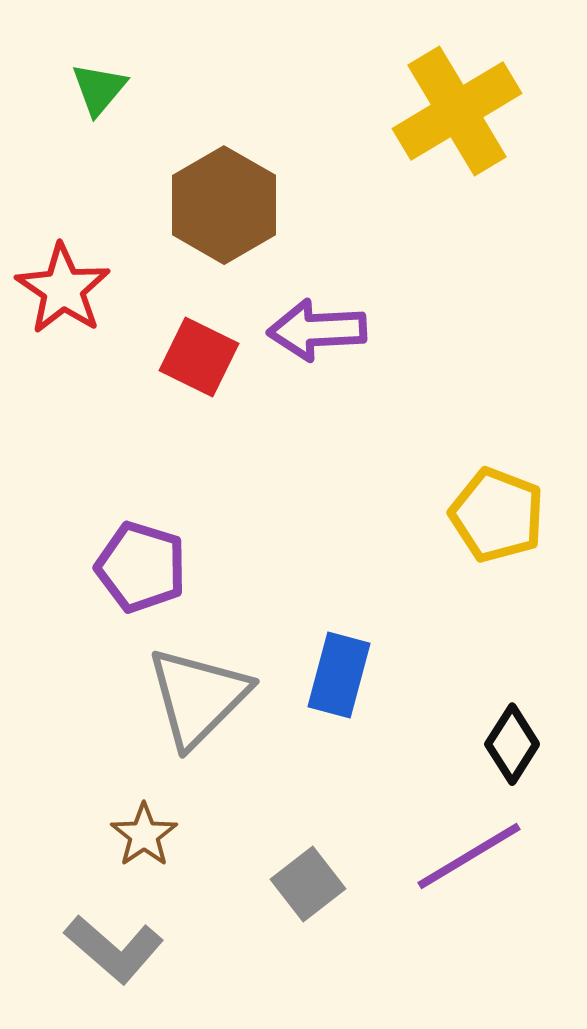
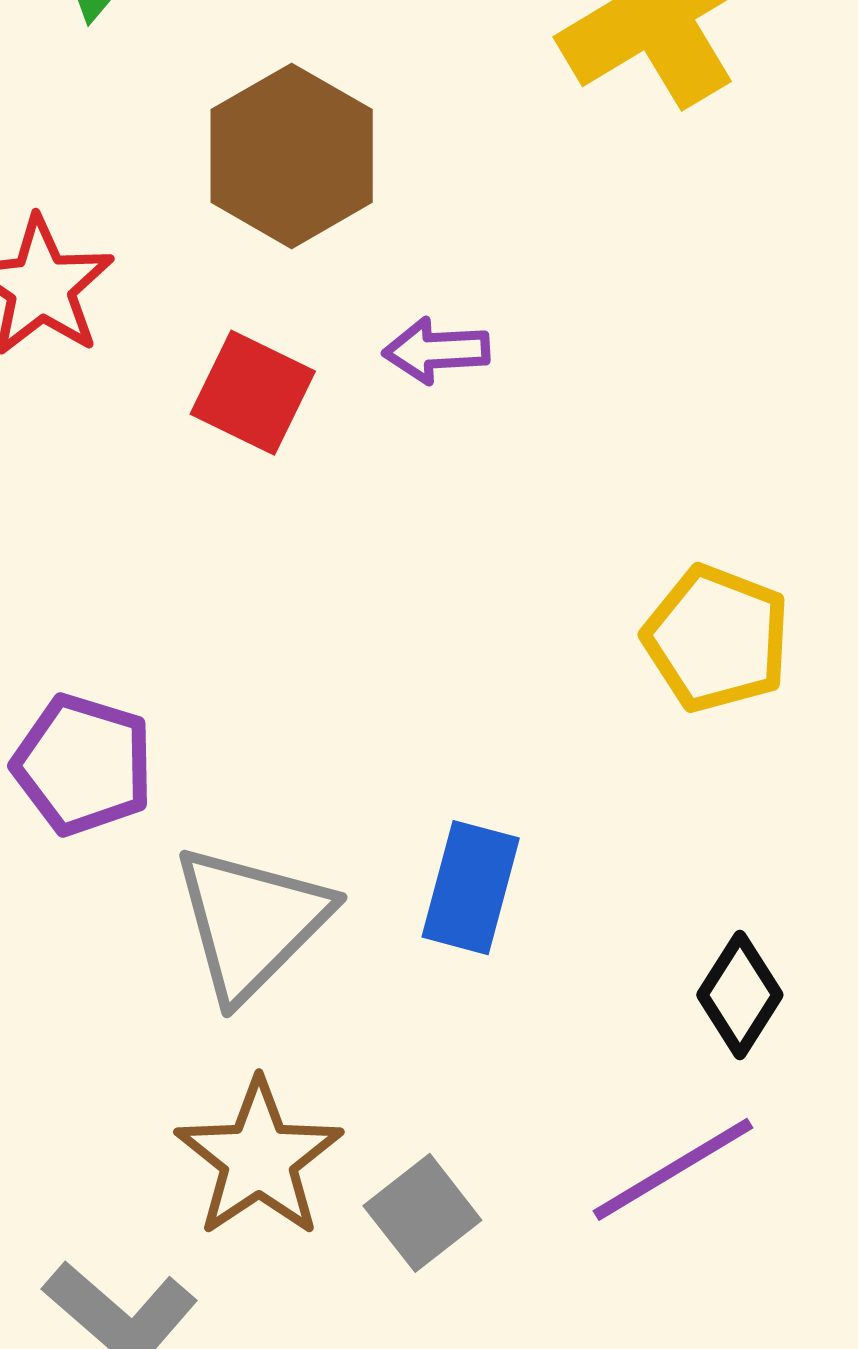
purple arrow: (317, 330) -> (436, 351), size x0.7
purple pentagon: (141, 567) -> (83, 765), moved
brown star: (144, 835) -> (259, 1158), moved, size x1.6

